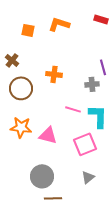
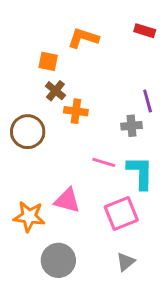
orange square: (28, 30) -> (48, 61), moved
brown cross: (12, 60) -> (55, 91), moved
orange star: (21, 127) -> (29, 216), moved

